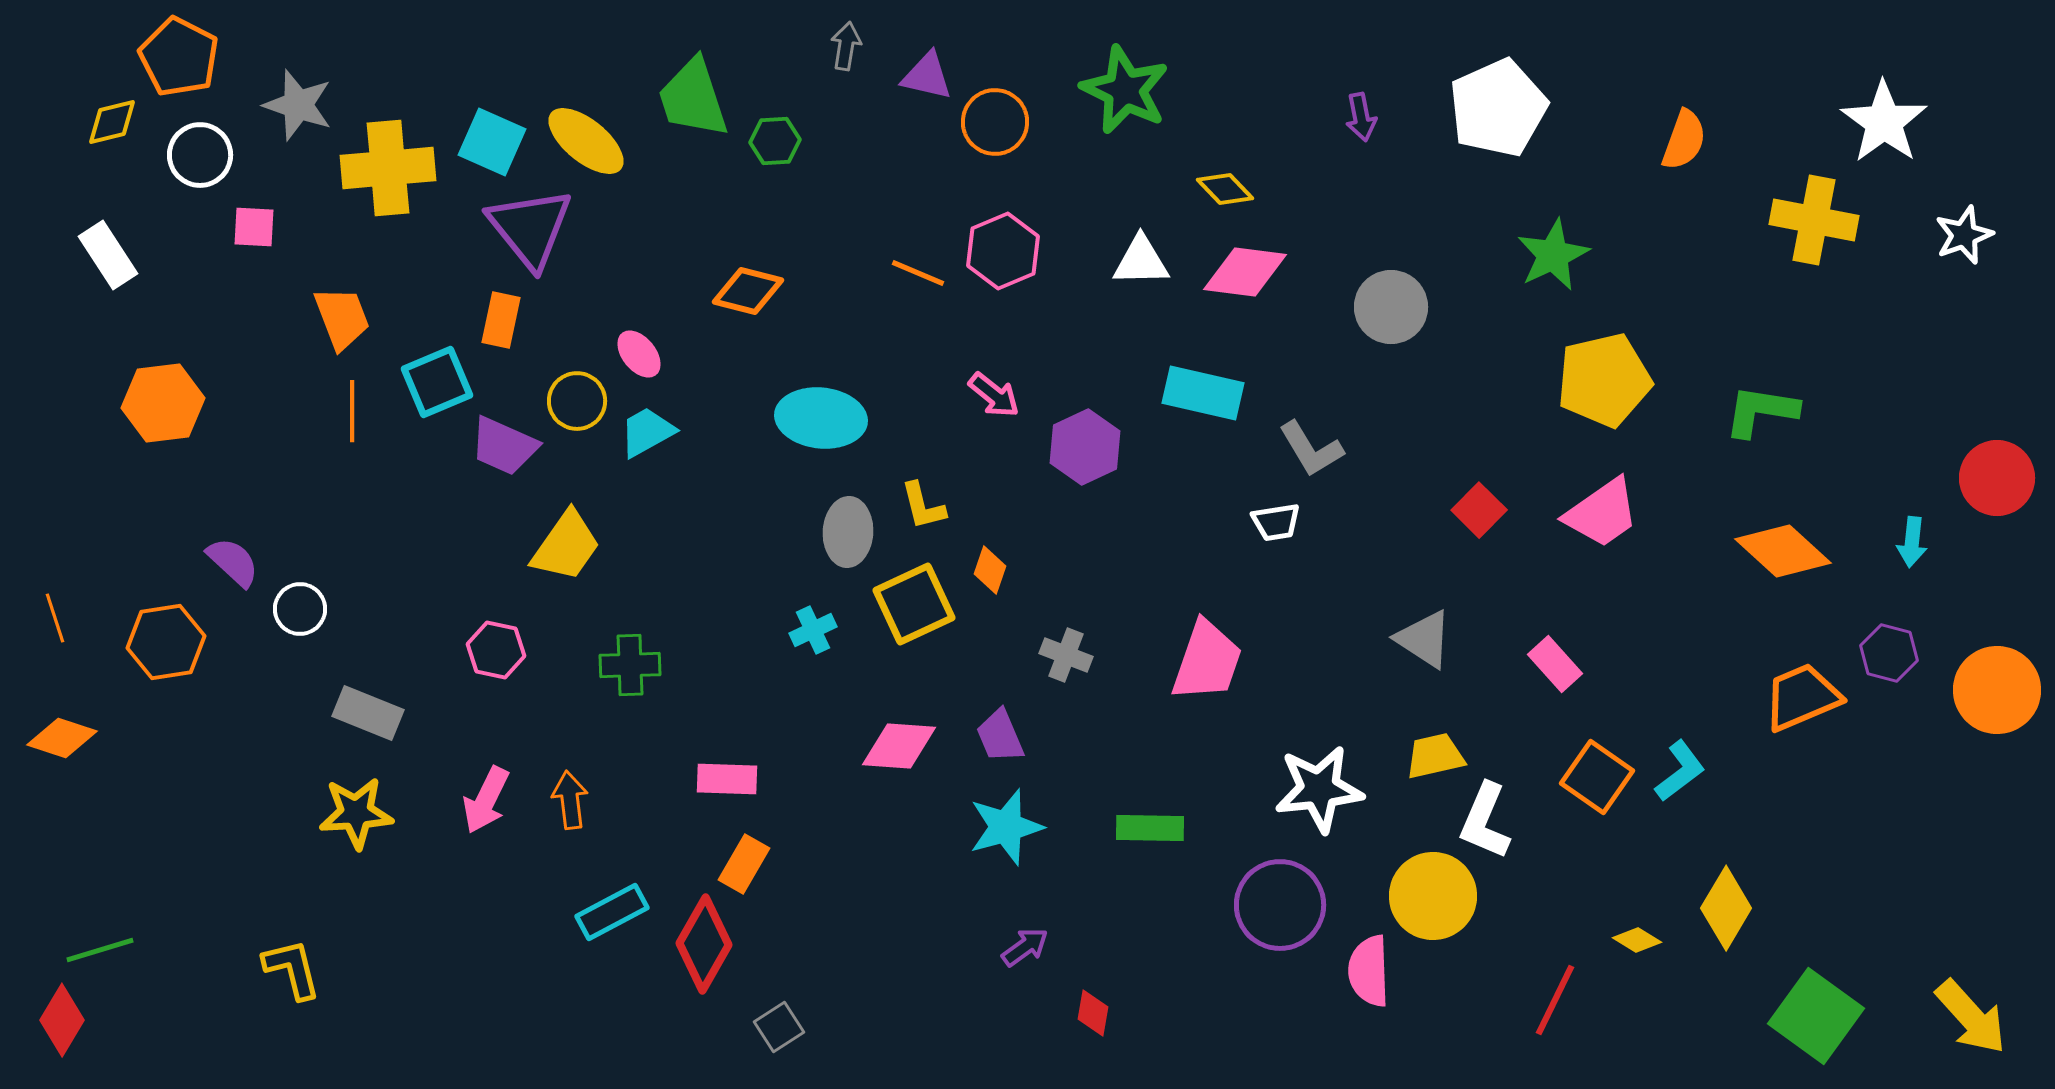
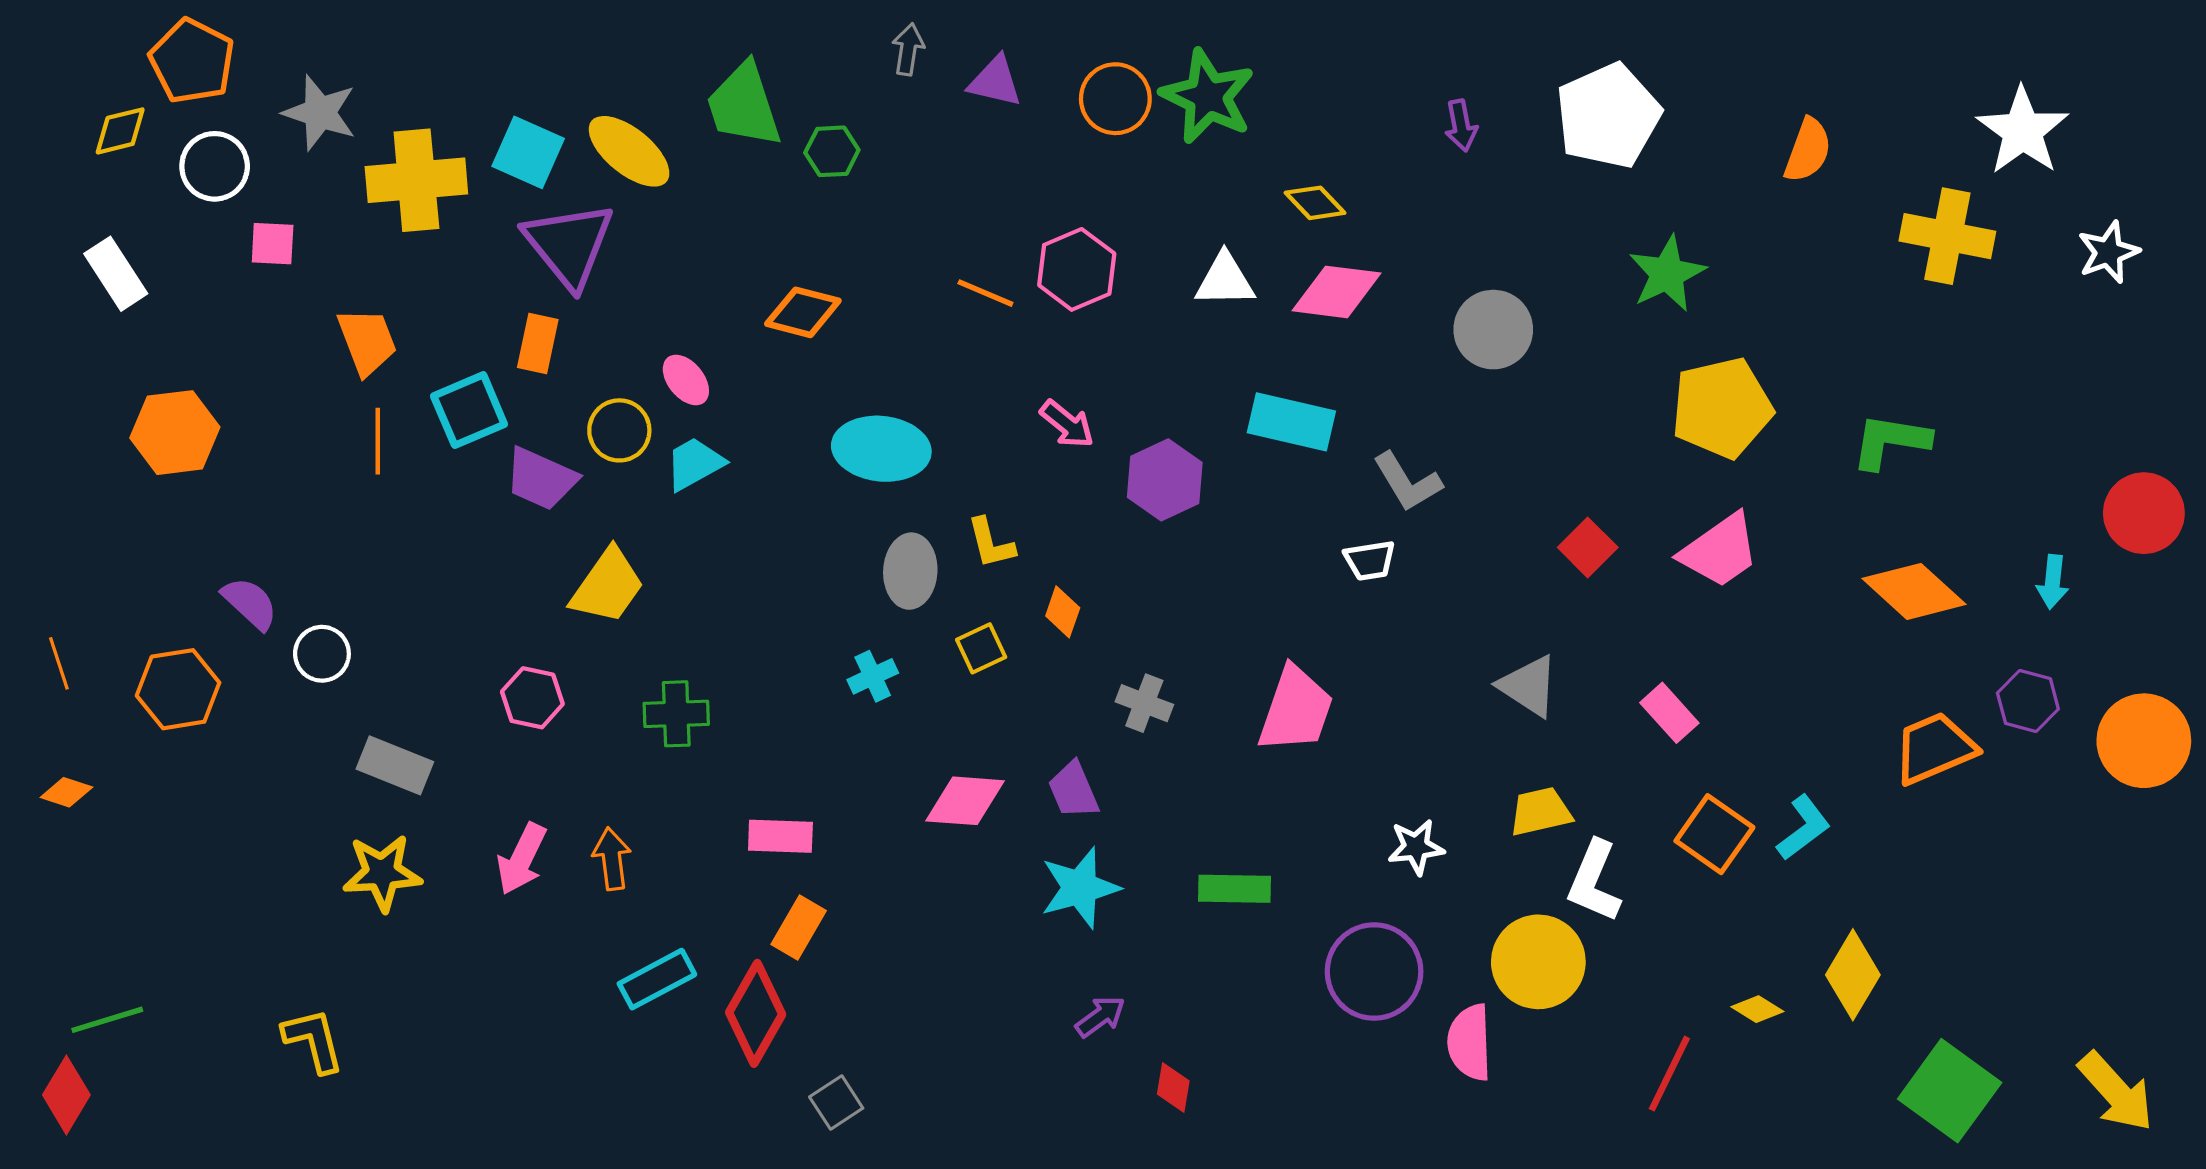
orange circle: (995, 122) -> (1115, 99), moved
yellow square: (914, 604) -> (981, 648), size x0.6
orange diamond: (62, 738) -> (66, 792), size x0.7
white star: (1319, 789) -> (1416, 847), size x0.6

